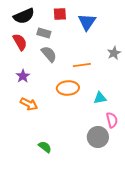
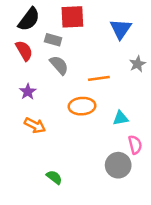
red square: (60, 14) -> (72, 17), size x1.5
black semicircle: (24, 16) -> (29, 19), turned -30
blue triangle: (87, 22) -> (121, 29), moved

